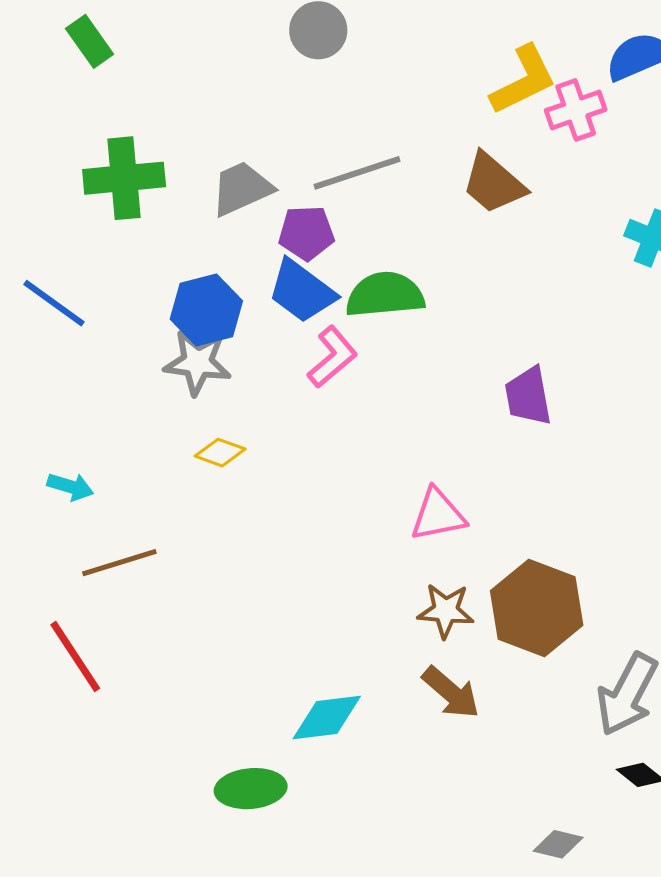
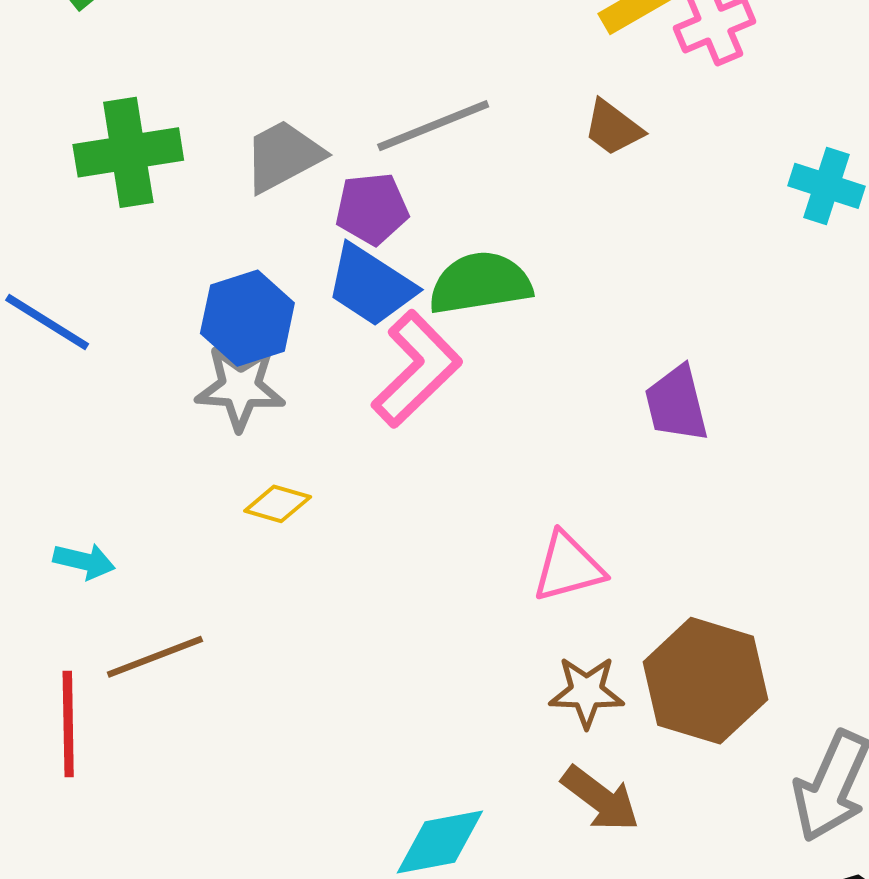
brown trapezoid: (494, 183) -> (613, 128), size x0.7
pink L-shape: (332, 357) -> (417, 369), size x1.4
red line: (75, 657) -> (68, 724), moved, turned 36

